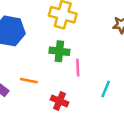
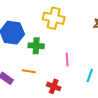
green cross: (59, 51) -> (36, 46), moved

